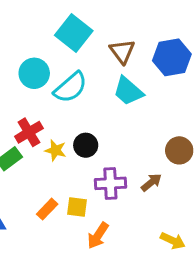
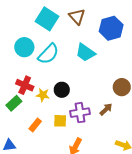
brown triangle: (122, 51) -> (77, 17), moved
red cross: (29, 132) -> (25, 85), turned -30
yellow square: (77, 207) -> (60, 121), moved
orange rectangle: (47, 209) -> (35, 125), moved

